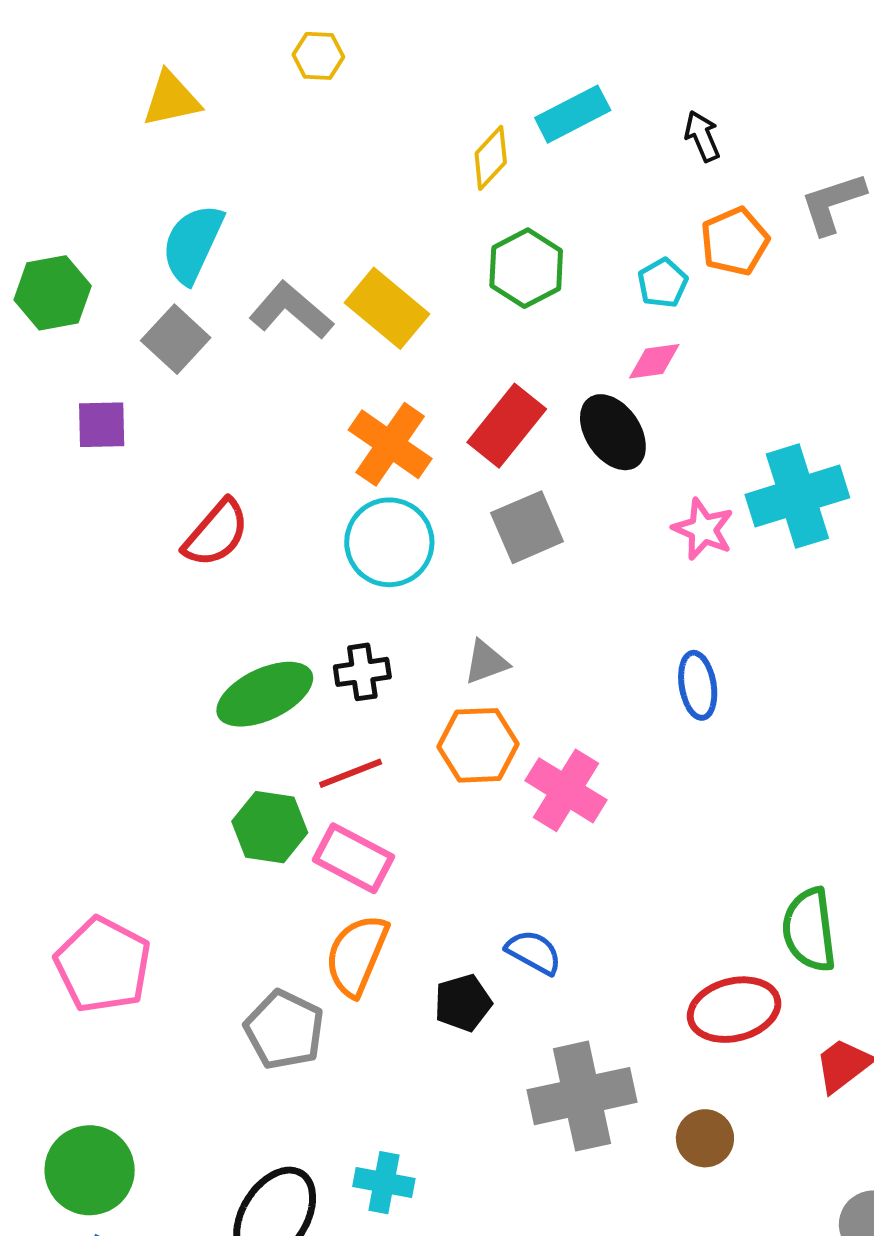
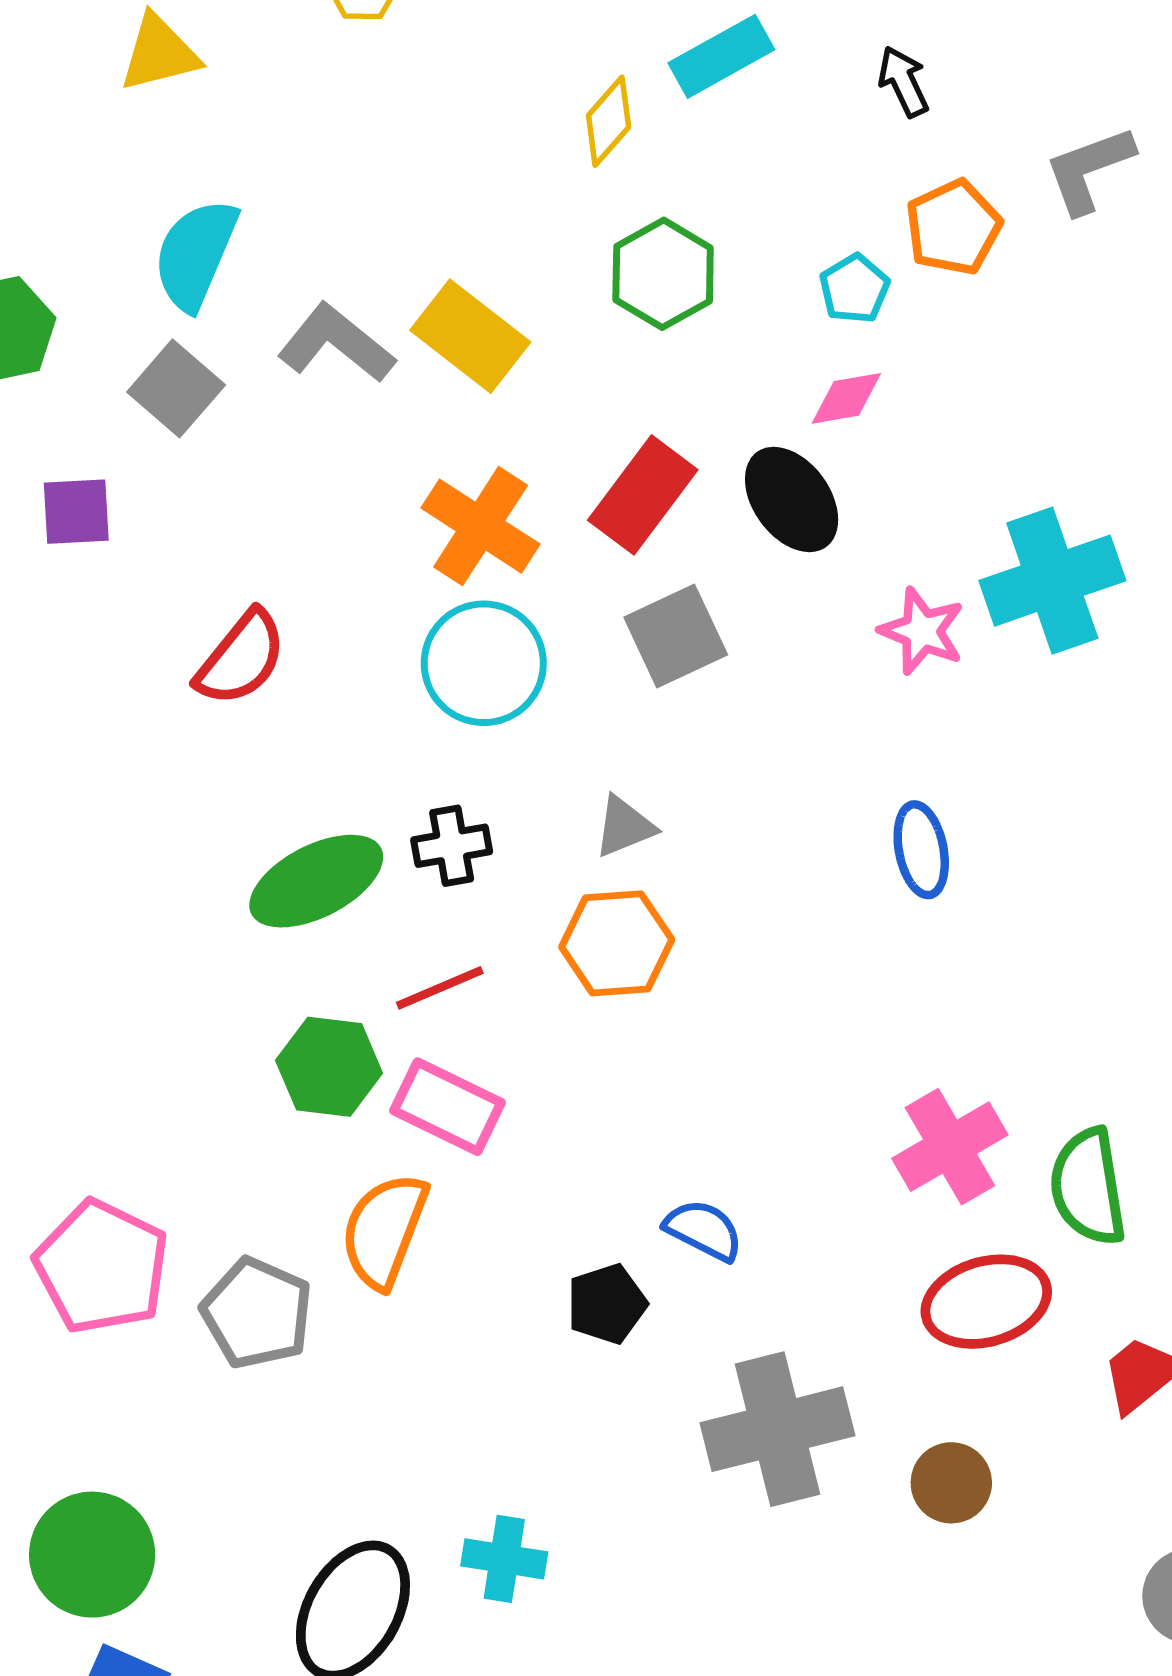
pink cross: (566, 790) -> (950, 1147), moved, turned 30
orange semicircle: (357, 955) -> (384, 1231), moved
gray pentagon: (284, 1030) -> (257, 1313), moved

